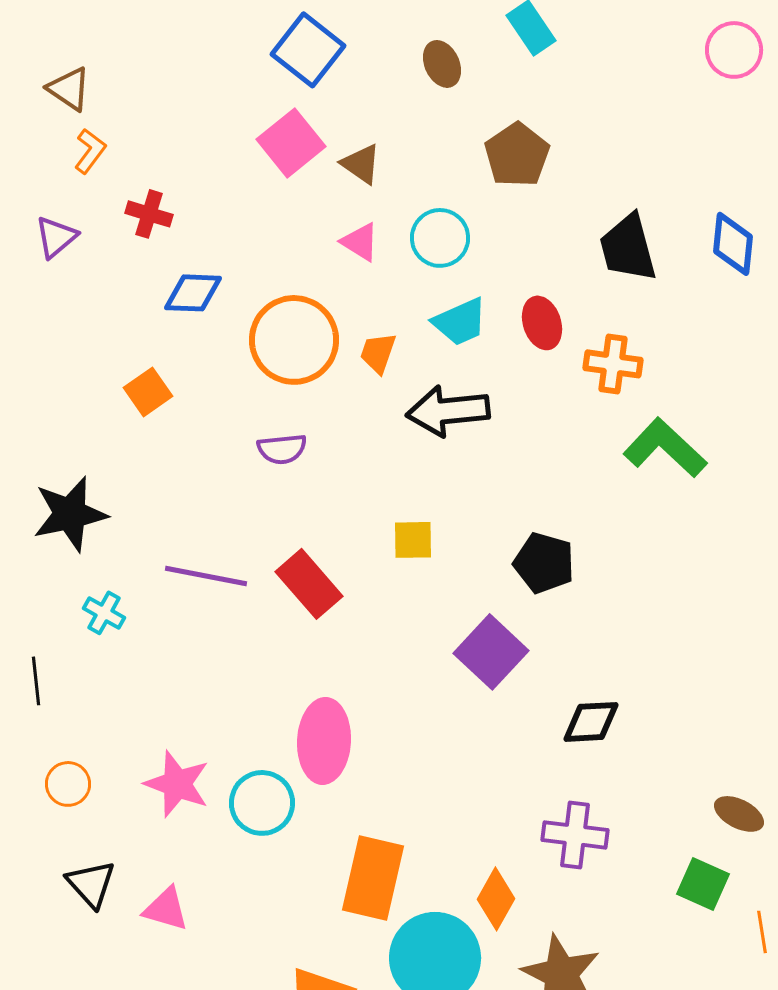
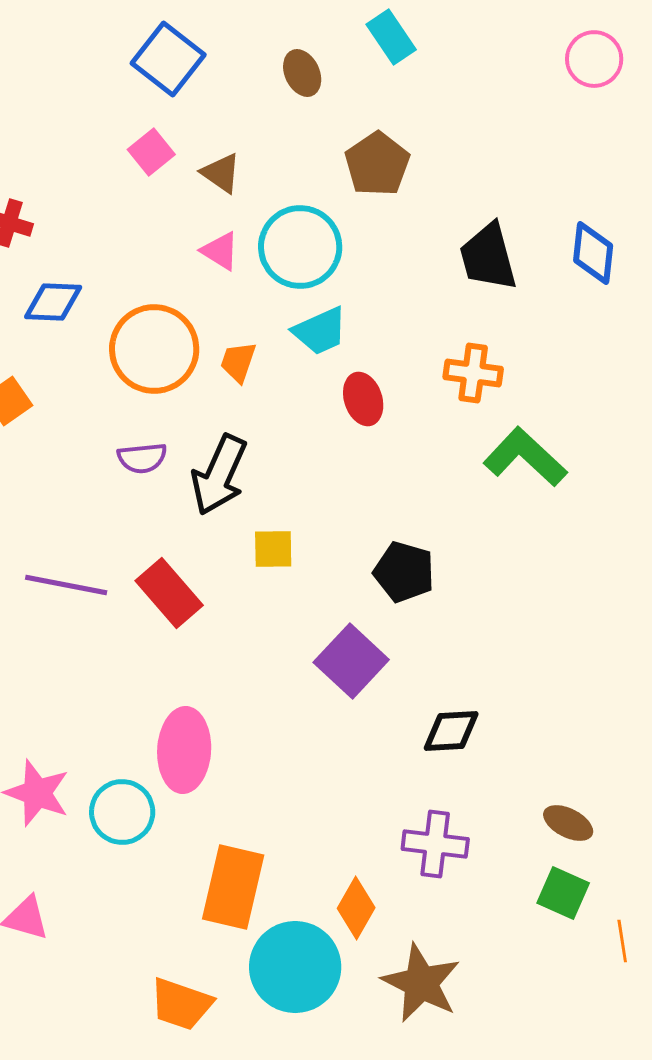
pink square: (291, 143) -> (151, 152), size x0.7
cyan circle: (440, 238) -> (300, 247), size x1.4
red ellipse: (542, 323) -> (363, 399), moved
black arrow: (448, 411) -> (219, 475), moved, turned -60
brown ellipse: (739, 814) -> (568, 823), moved

